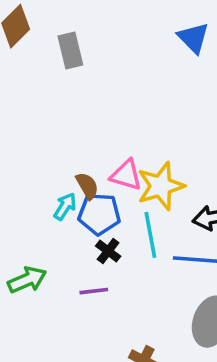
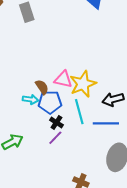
cyan arrow: (65, 206) -> (30, 99), turned 70
purple line: (94, 291) -> (55, 138), moved, turned -35

